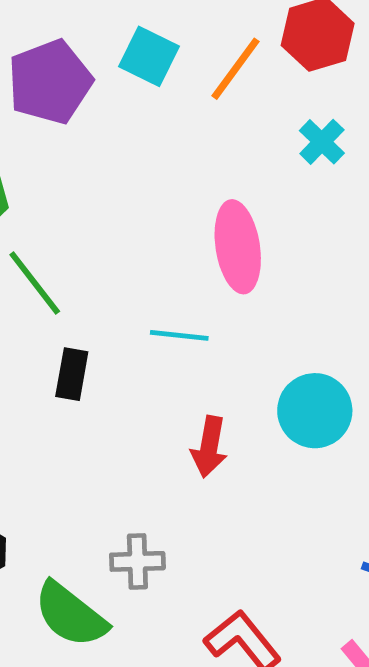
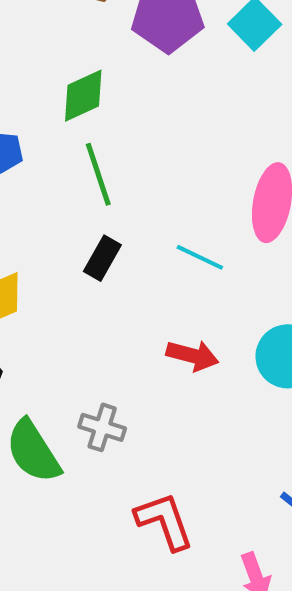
red arrow: (209, 447) -> (192, 355), turned -105

